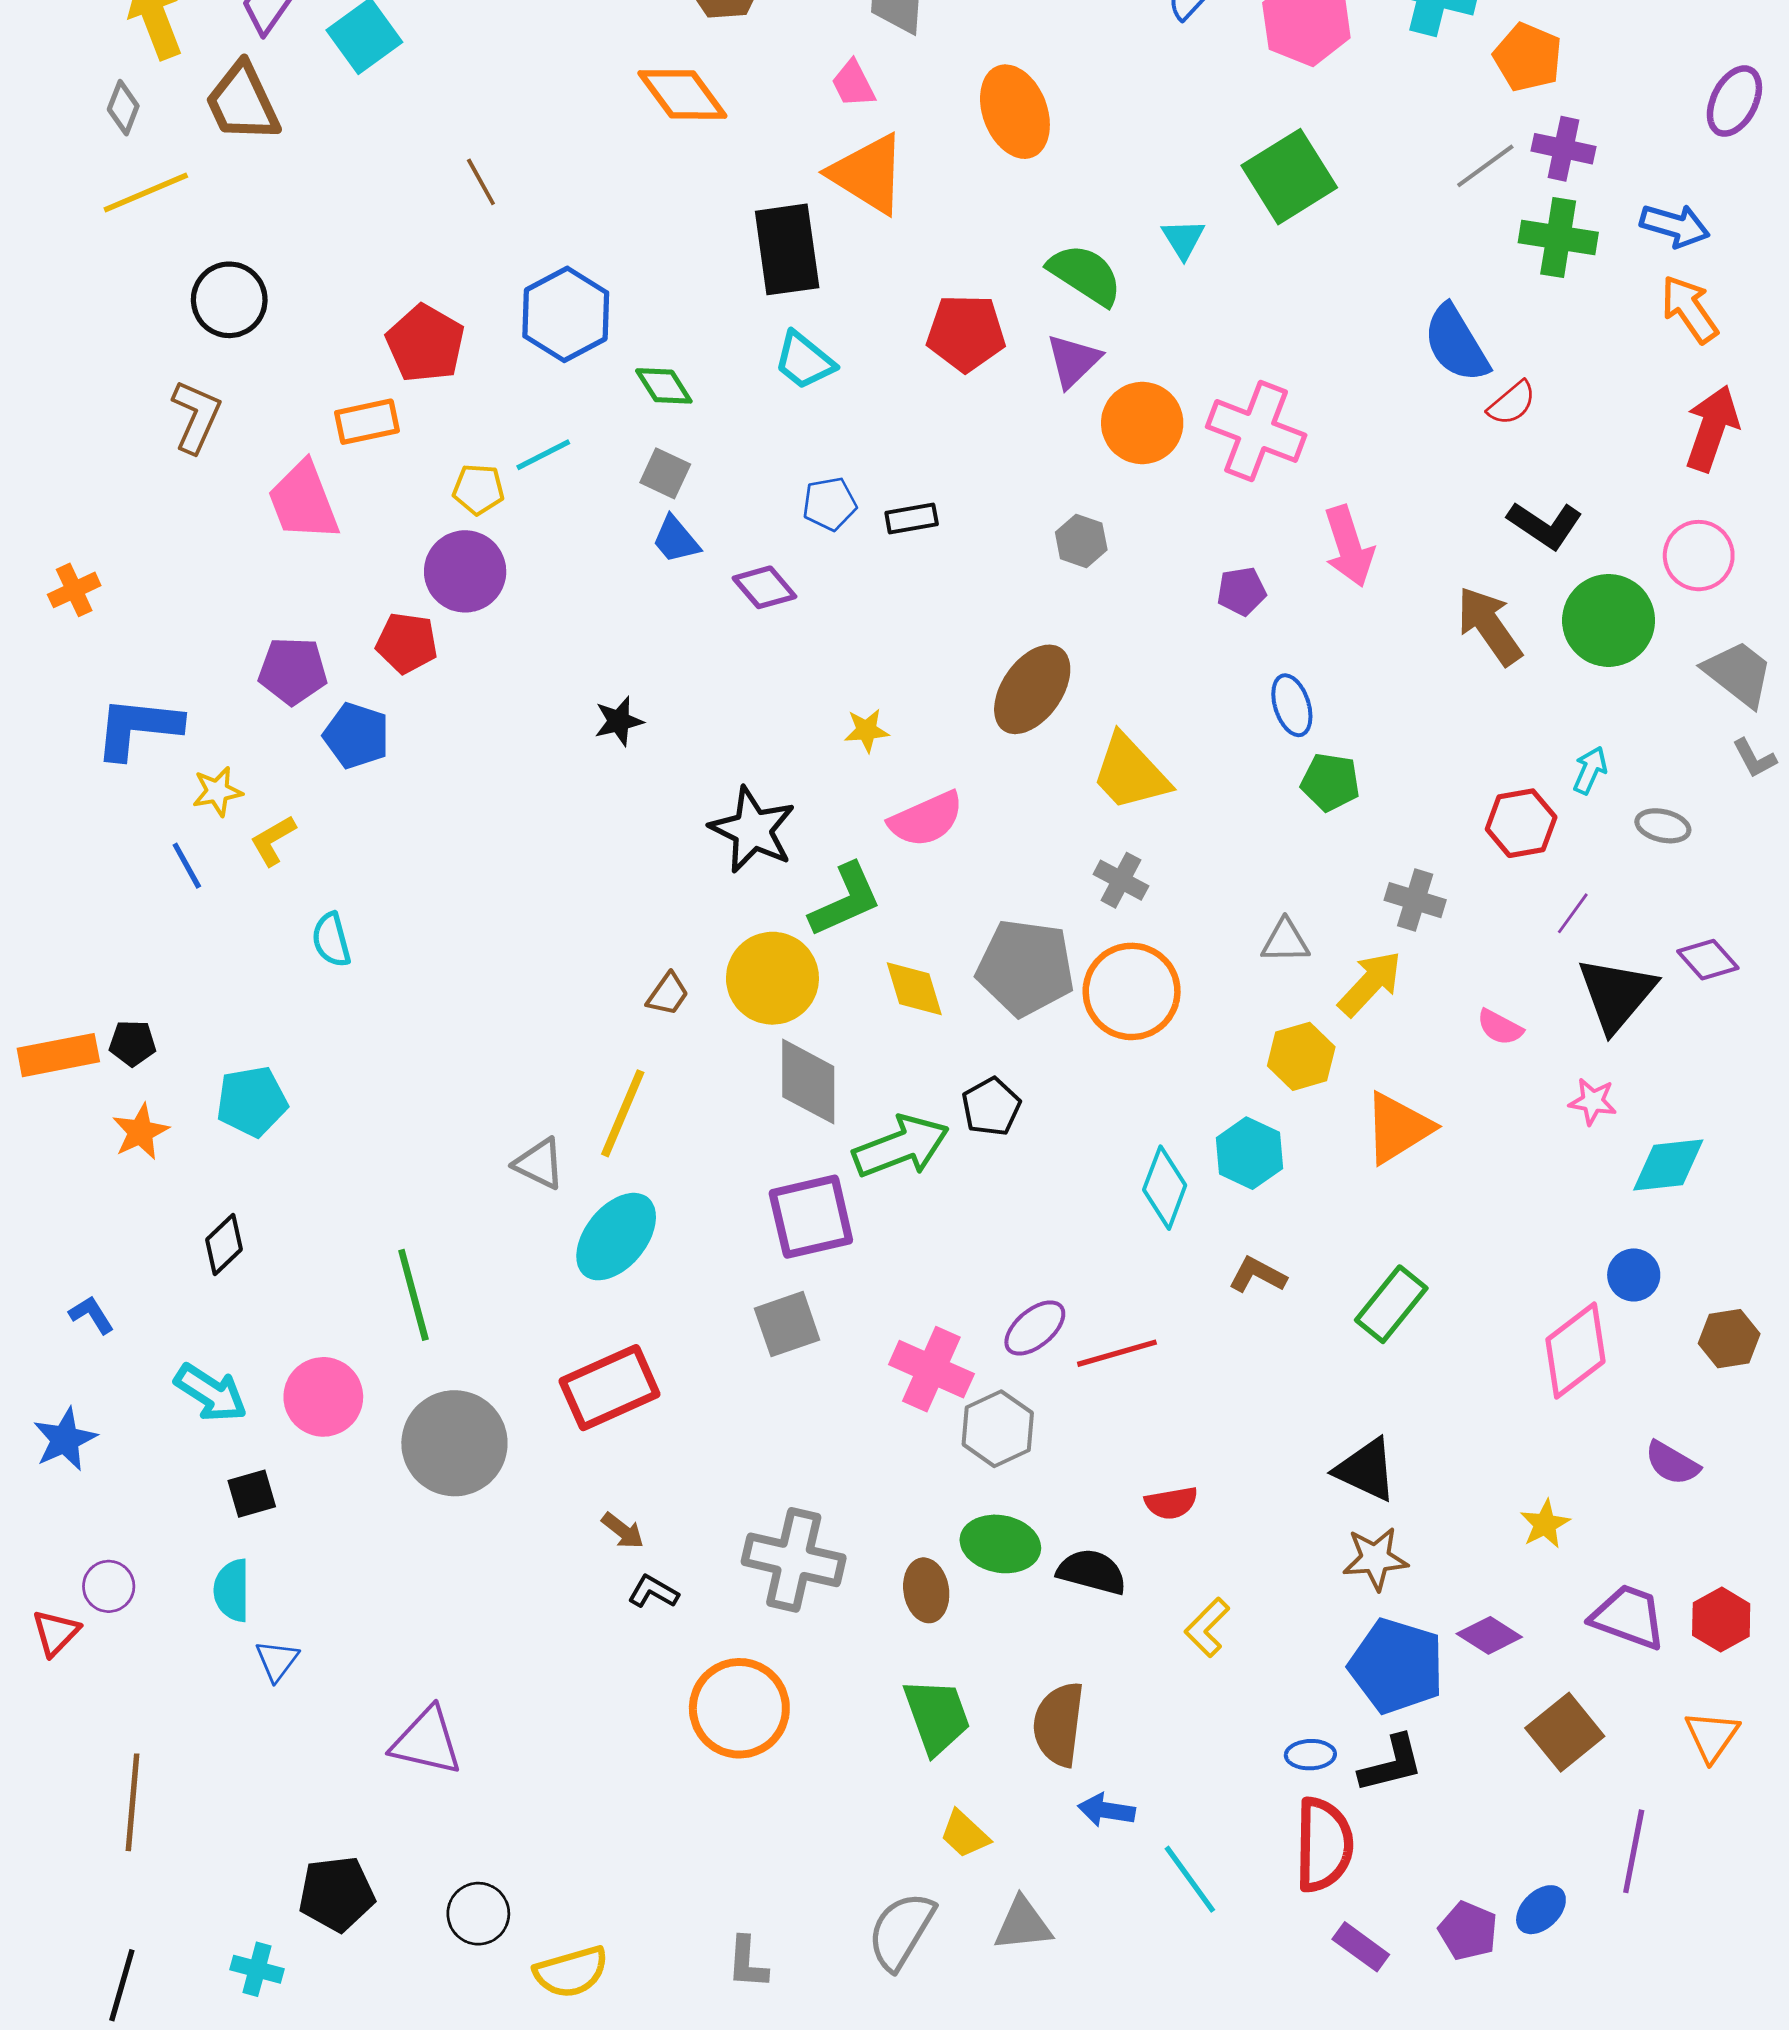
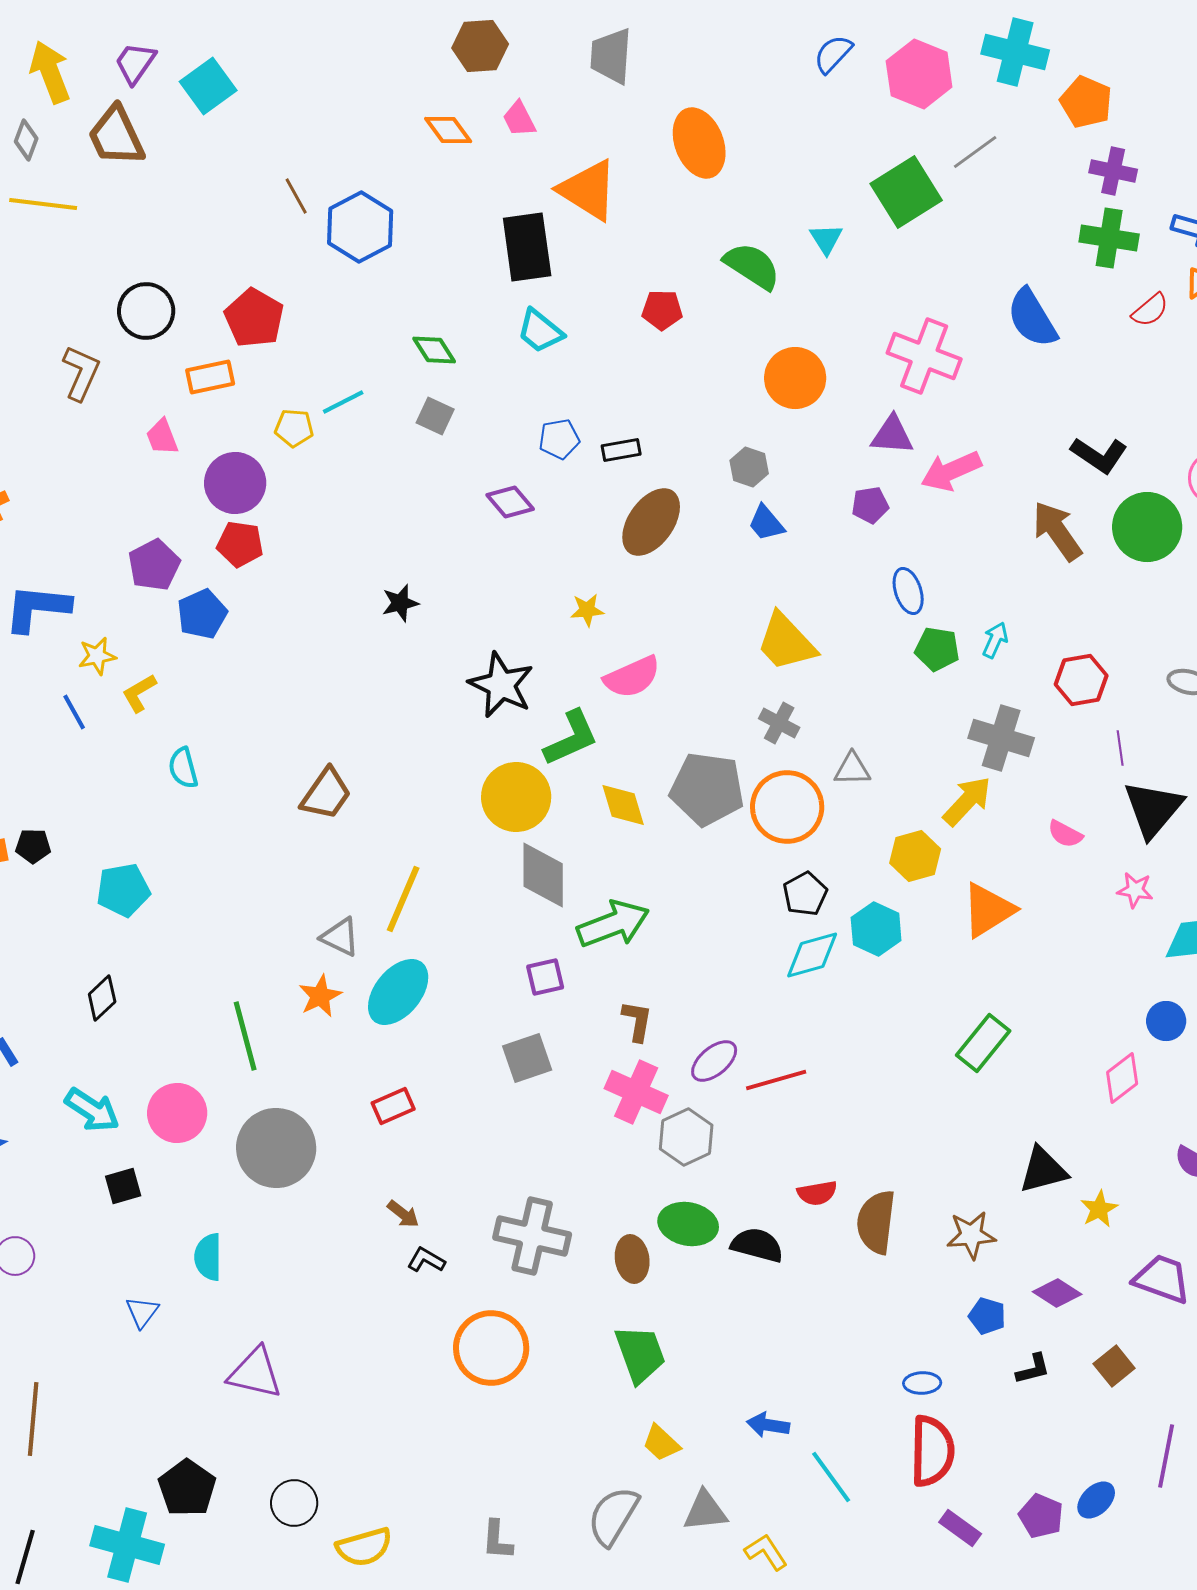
pink trapezoid: (853, 84) -> (519, 119), moved
orange diamond: (682, 94) -> (448, 130), size x0.7
gray line: (1485, 166) -> (975, 152), moved
yellow line: (146, 192) -> (43, 204), turned 30
black circle: (229, 300) -> (146, 311), moved
blue hexagon: (566, 314) -> (360, 227), moved
red pentagon: (966, 333) -> (662, 310), size x0.7
purple triangle: (1073, 361) -> (892, 435), moved, turned 48
red semicircle: (1512, 403) -> (1150, 310), moved
pink cross: (1256, 431) -> (924, 356), moved
pink trapezoid: (303, 501) -> (162, 437), size x0.6
blue trapezoid: (676, 540) -> (766, 523), moved
pink arrow: (1349, 546) -> (951, 471), turned 84
purple circle: (465, 571) -> (235, 483), moved
purple pentagon: (293, 671) -> (154, 565), turned -30
brown ellipse: (1032, 689) -> (651, 522), moved
blue pentagon: (356, 736) -> (202, 614), turned 30
cyan arrow: (1590, 770) -> (995, 640), moved
gray cross: (1415, 900) -> (1001, 738), size x1.4
purple line: (1573, 913) -> (1120, 748), turned -44
gray triangle: (1285, 941) -> (852, 769), moved
brown trapezoid: (668, 994) -> (326, 794), moved, size x1.6
black pentagon: (991, 1107) -> (805, 894), moved
orange star: (140, 1132) -> (320, 996), moved
cyan diamond: (1165, 1188) -> (812, 955), turned 54
purple square: (811, 1217) -> (545, 977), size x0.6
brown L-shape: (1257, 1275) -> (637, 1021), moved, turned 72
pink diamond: (1575, 1351) -> (1122, 1078), size x0.7
red rectangle: (610, 1388) -> (393, 1106), size x0.6
black triangle: (1366, 1470) -> (1043, 1170), moved, turned -40
cyan semicircle: (232, 1590) -> (208, 1257), moved
yellow L-shape: (1207, 1627) -> (766, 1552), moved, turned 102
blue pentagon: (1397, 1666) -> (987, 1316), size x0.5
brown semicircle: (1059, 1724) -> (876, 1222), moved
brown square: (1565, 1732) -> (1114, 1366), size x0.7
black L-shape: (1391, 1764) -> (1033, 1369), moved, size x0.7
black pentagon: (337, 1894) -> (187, 1488), turned -30
cyan cross: (257, 1969) -> (127, 1545), size x1.8

